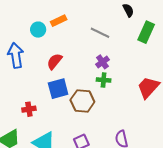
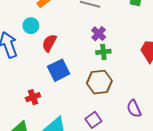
cyan circle: (38, 30) -> (31, 26), moved
brown hexagon: (82, 101) -> (99, 82), moved

